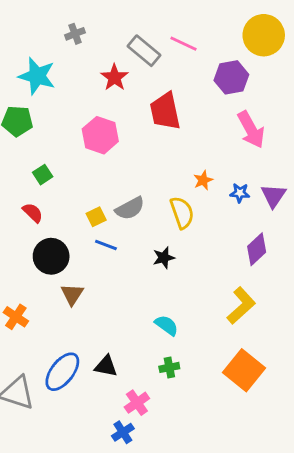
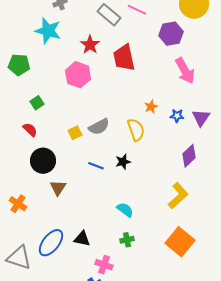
cyan star: (37, 76) -> (48, 31), moved
red star: (114, 77) -> (90, 45), moved
blue line: (106, 245) -> (96, 166), moved
pink cross: (137, 403) -> (104, 265), turned -36

